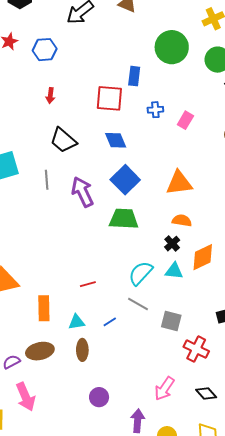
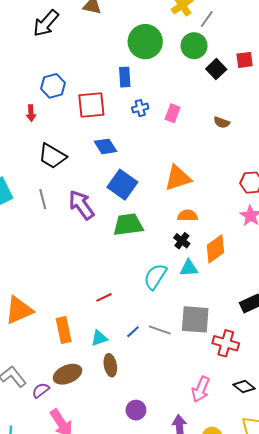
blue hexagon: (45, 50) -> (53, 86), moved
blue rectangle: (134, 76) -> (125, 77), moved
gray line: (138, 304) -> (160, 330), moved
gray square: (171, 321) -> (195, 319), size x1.4

